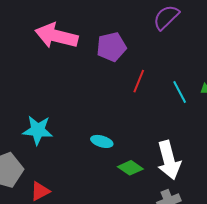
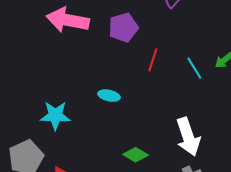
cyan ellipse: (102, 141) -> (109, 96), moved
green diamond: (130, 168) -> (136, 155), moved

